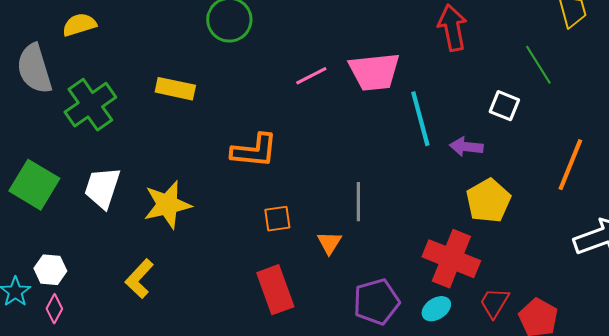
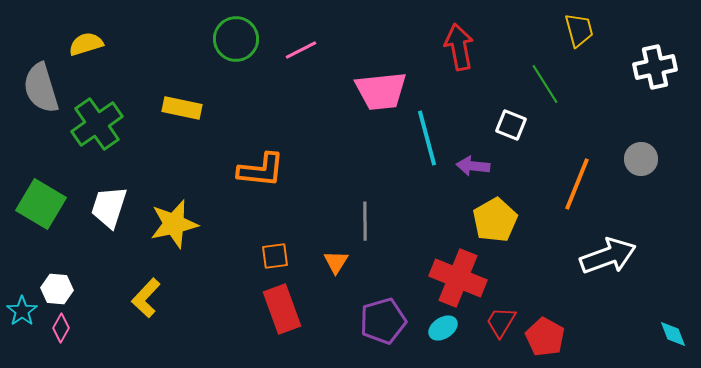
pink line: (311, 76) -> (301, 50), moved
orange square: (277, 219) -> (275, 256), moved

